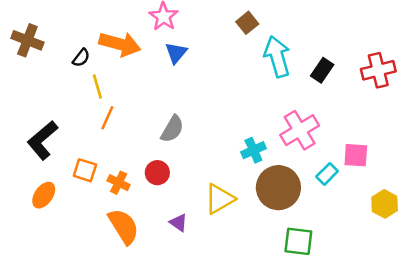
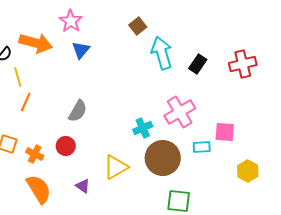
cyan rectangle: (327, 174) -> (202, 147), turned 42

